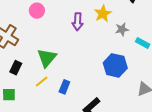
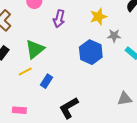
purple arrow: (78, 22) -> (59, 19), moved
blue hexagon: (115, 65) -> (91, 52), moved

